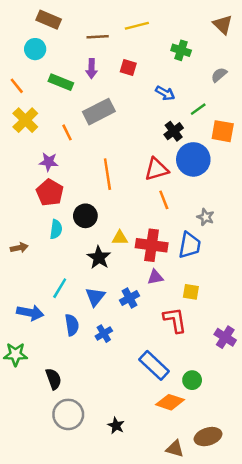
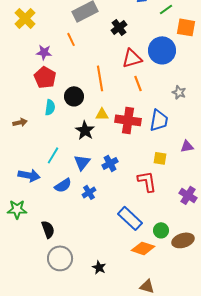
black cross: (174, 131) -> (119, 27), moved
orange line: (67, 132) -> (71, 39), moved
orange line: (107, 174) -> (100, 78), moved
gray star: (206, 217) -> (179, 92), moved
purple triangle: (155, 277) -> (187, 146), moved
blue semicircle: (72, 325) -> (63, 185), turned 66
brown ellipse: (208, 437) -> (183, 240), moved

